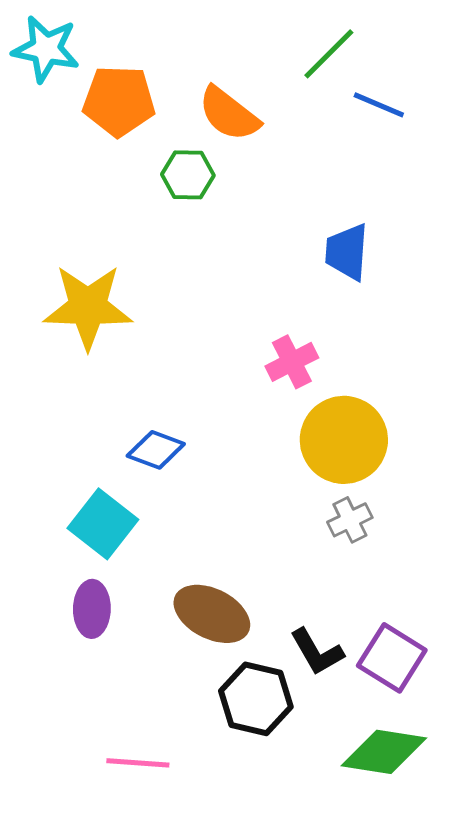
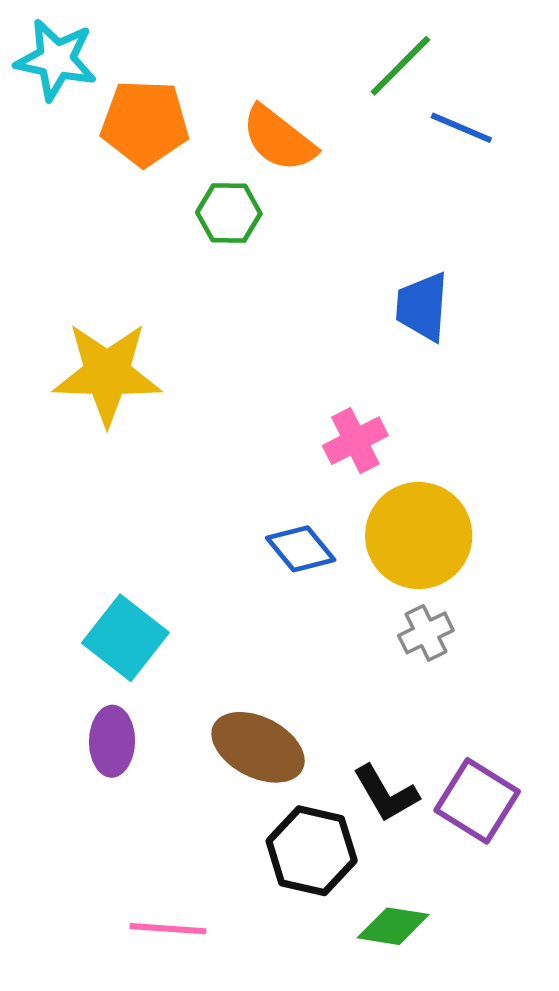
blue diamond: (156, 450) -> (301, 549), moved, turned 30
green diamond: (384, 752) -> (393, 926), moved, size x0.7

